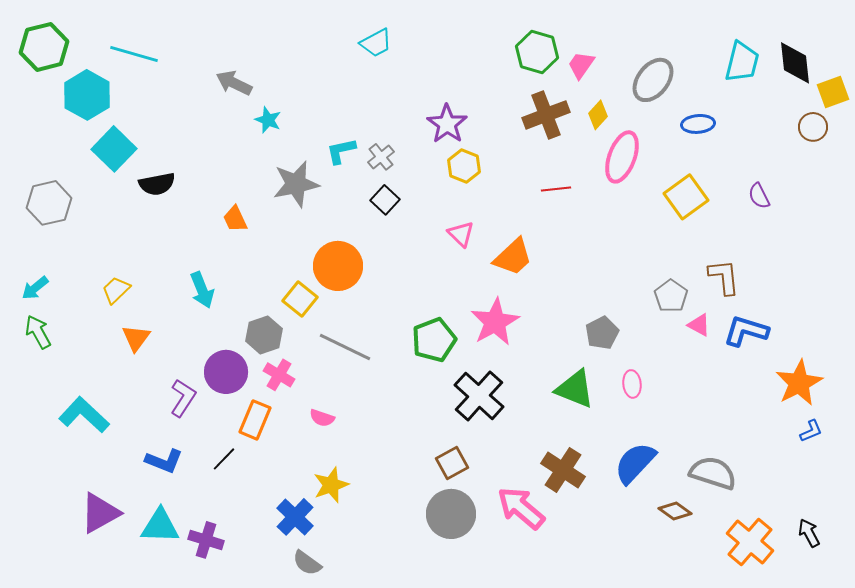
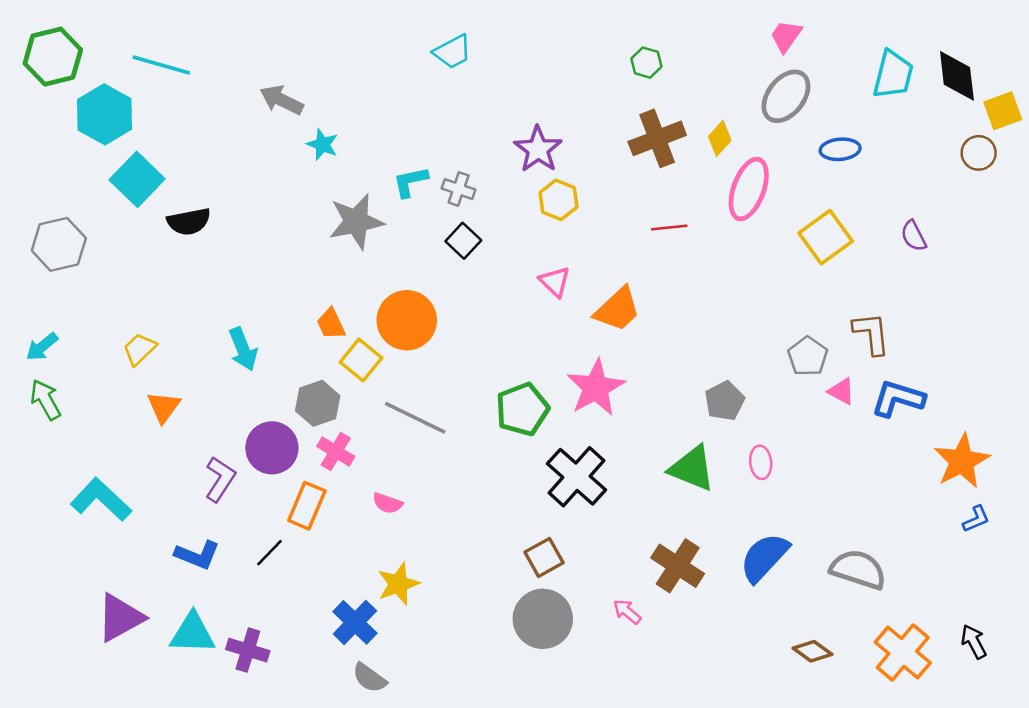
green hexagon: (537, 52) -> (646, 63), size x0.6
pink trapezoid: (581, 65) -> (786, 36), moved
gray cross: (381, 157) -> (459, 189), turned -32
orange trapezoid: (235, 219) -> (331, 324), moved
pink arrow: (521, 508) -> (627, 612), size x0.5
brown diamond: (675, 511) -> (812, 651), moved

